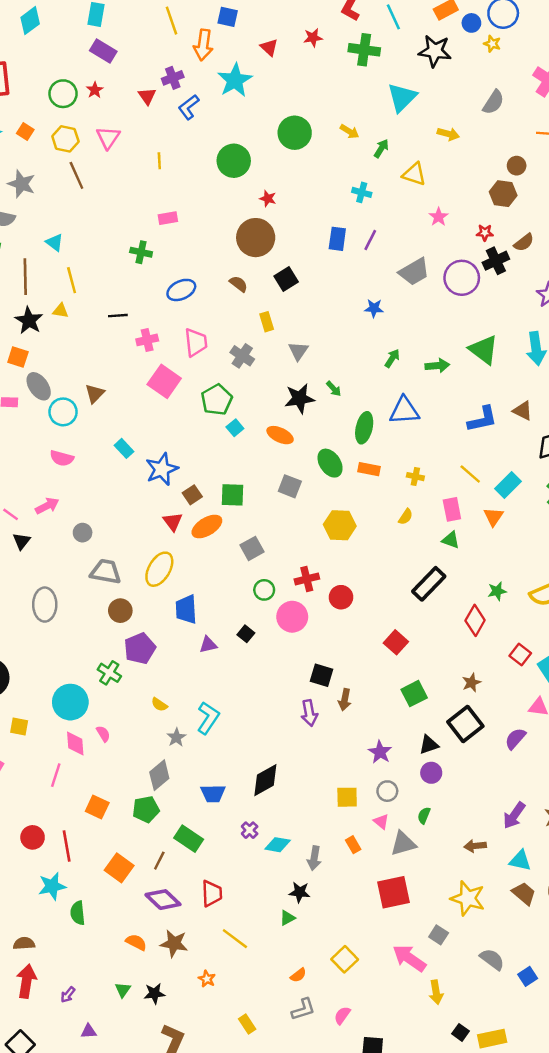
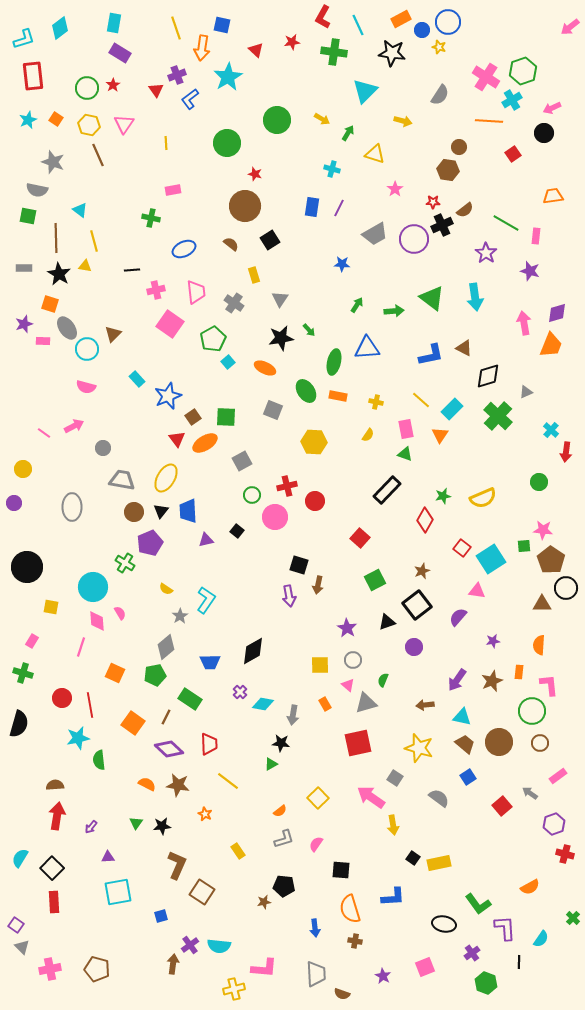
black triangle: (22, 541) -> (161, 511), moved
purple circle: (431, 773) -> (414, 647), moved
blue square: (528, 976) -> (468, 777), moved

